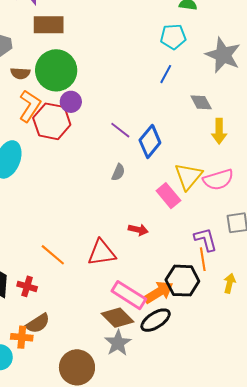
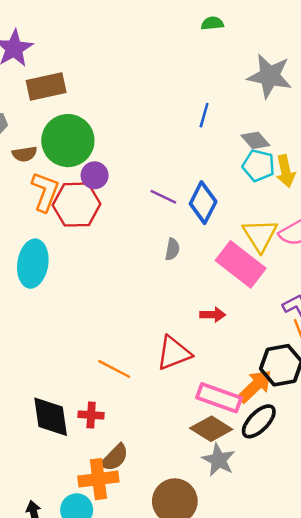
cyan pentagon: (173, 37) -> (259, 166), moved, turned 30
pink rectangle: (168, 196) -> (241, 264), size x1.5
orange cross: (22, 337) -> (98, 479), size x1.4

